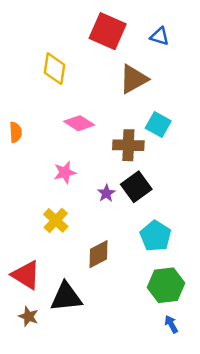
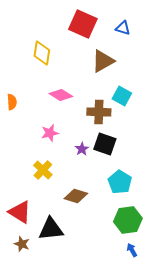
black square: (136, 187) -> (105, 144), turned -35
brown diamond: (99, 254) -> (76, 196), turned 45

